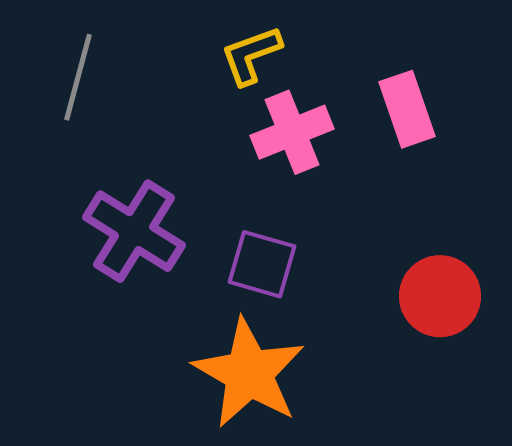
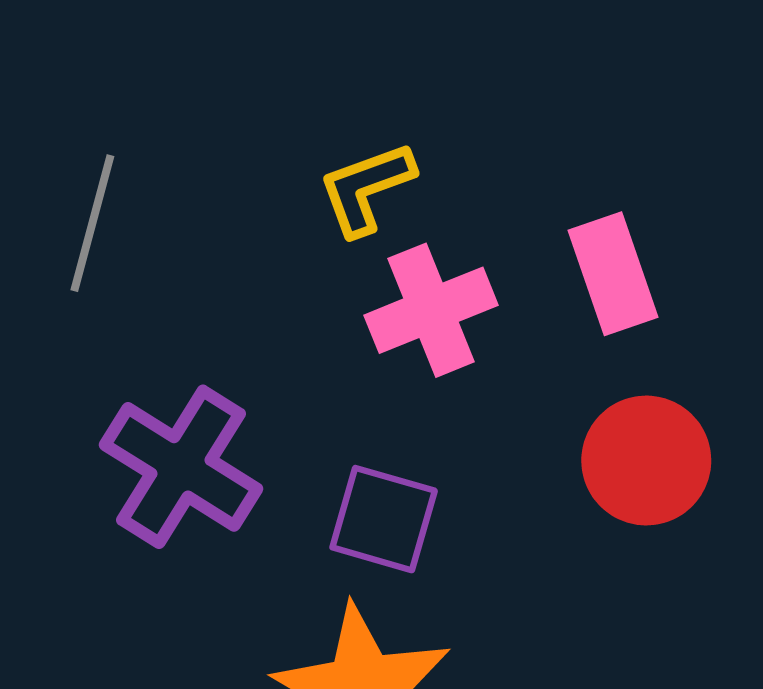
red circle: (440, 296) -> (646, 461), moved

